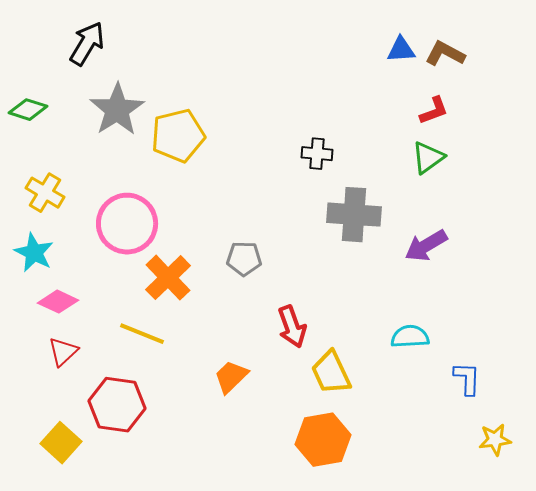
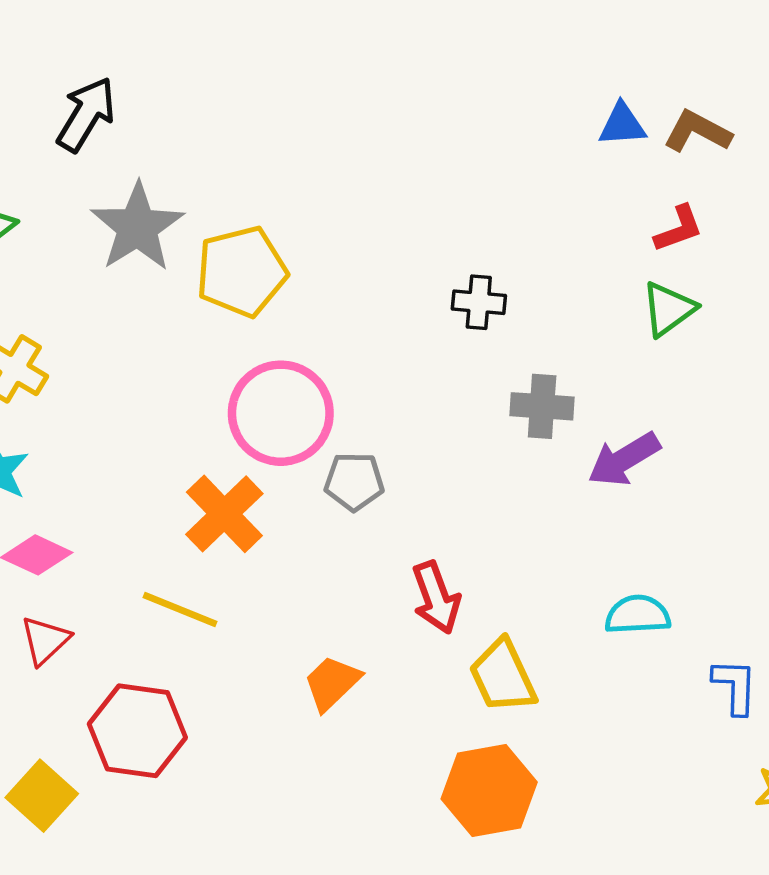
gray cross: (354, 215) -> (542, 406), size x0.7
pink circle: (127, 224) -> (281, 413), moved
purple arrow: (426, 246) -> (624, 459), moved

